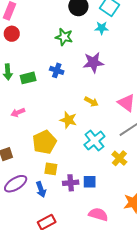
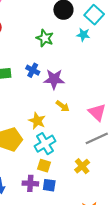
purple star: (93, 62) -> (54, 79), moved
cyan cross: (94, 141) -> (45, 144), moved
yellow square: (51, 169) -> (44, 166), moved

